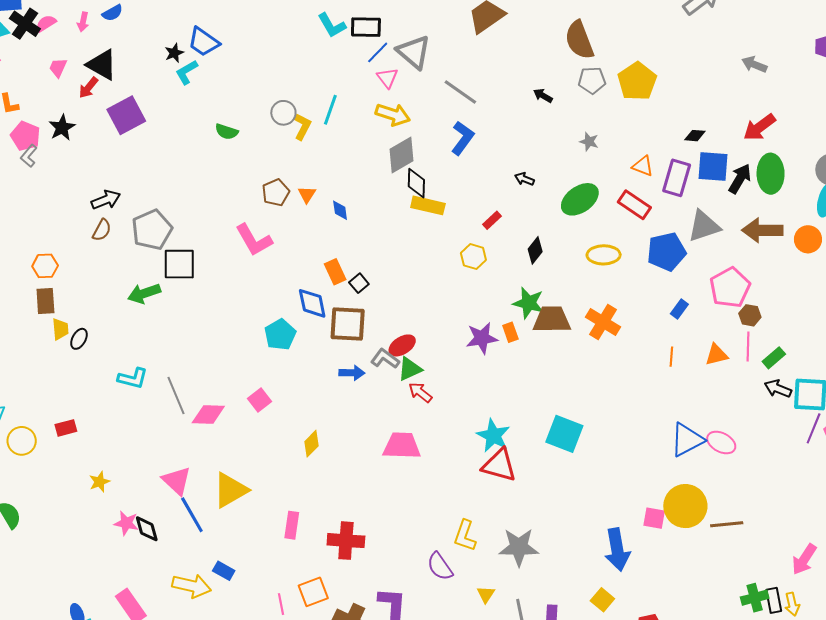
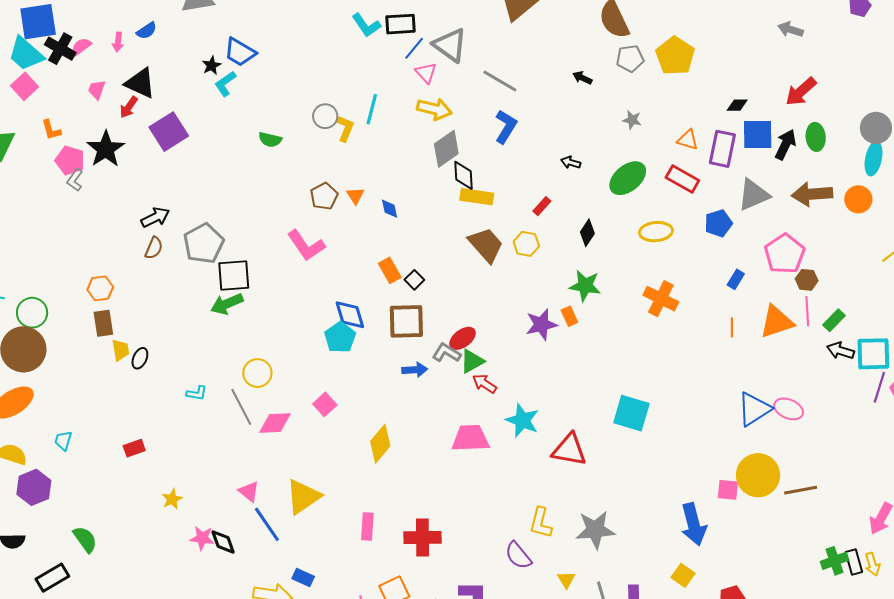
black star: (62, 128) -> (106, 149), size x1.4
green ellipse: (771, 174) -> (816, 137), size x0.7
blue pentagon: (667, 252) -> (718, 223), size x0.7
green arrow: (144, 293) -> (227, 304), moved
blue diamond: (312, 303) -> (350, 315), moved
brown trapezoid: (552, 319) -> (486, 245), moved, turned 54
orange triangle: (716, 355) -> (777, 322), size x1.5
cyan L-shape: (133, 378) -> (197, 393), size x0.7
cyan star: (493, 436) -> (522, 420), moved
yellow circle: (22, 441) -> (257, 373), moved
yellow diamond: (311, 444) -> (380, 444), size x1.4
pink triangle: (177, 481) -> (249, 492), size x0.7

